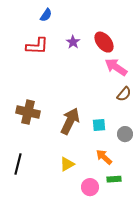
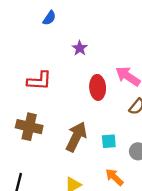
red ellipse: (104, 42) -> (98, 87), moved, turned 35
red L-shape: (37, 46) -> (39, 81), moved

